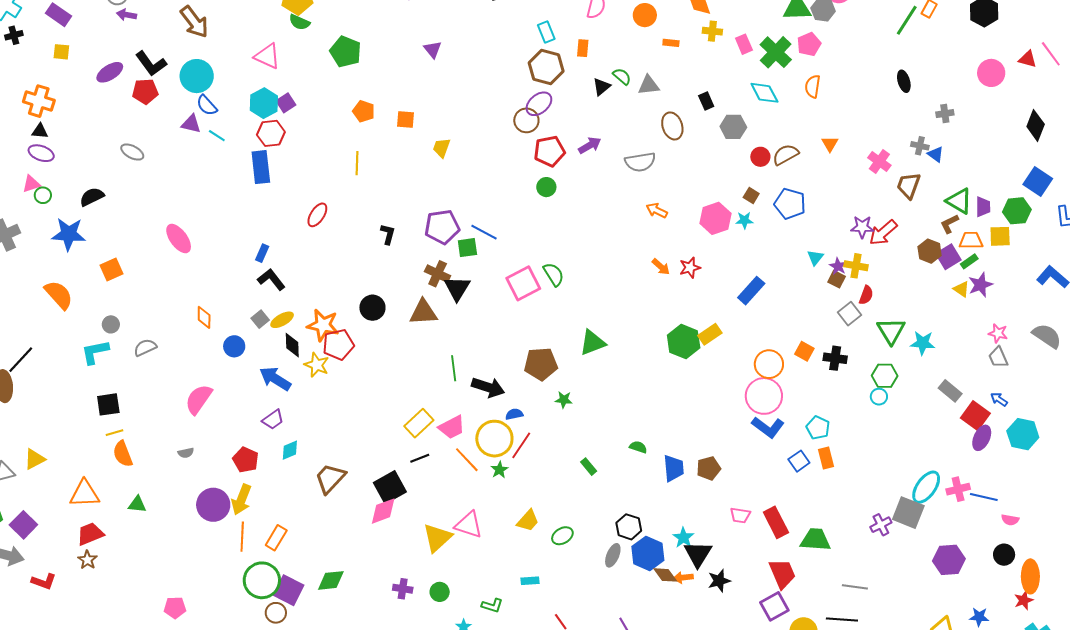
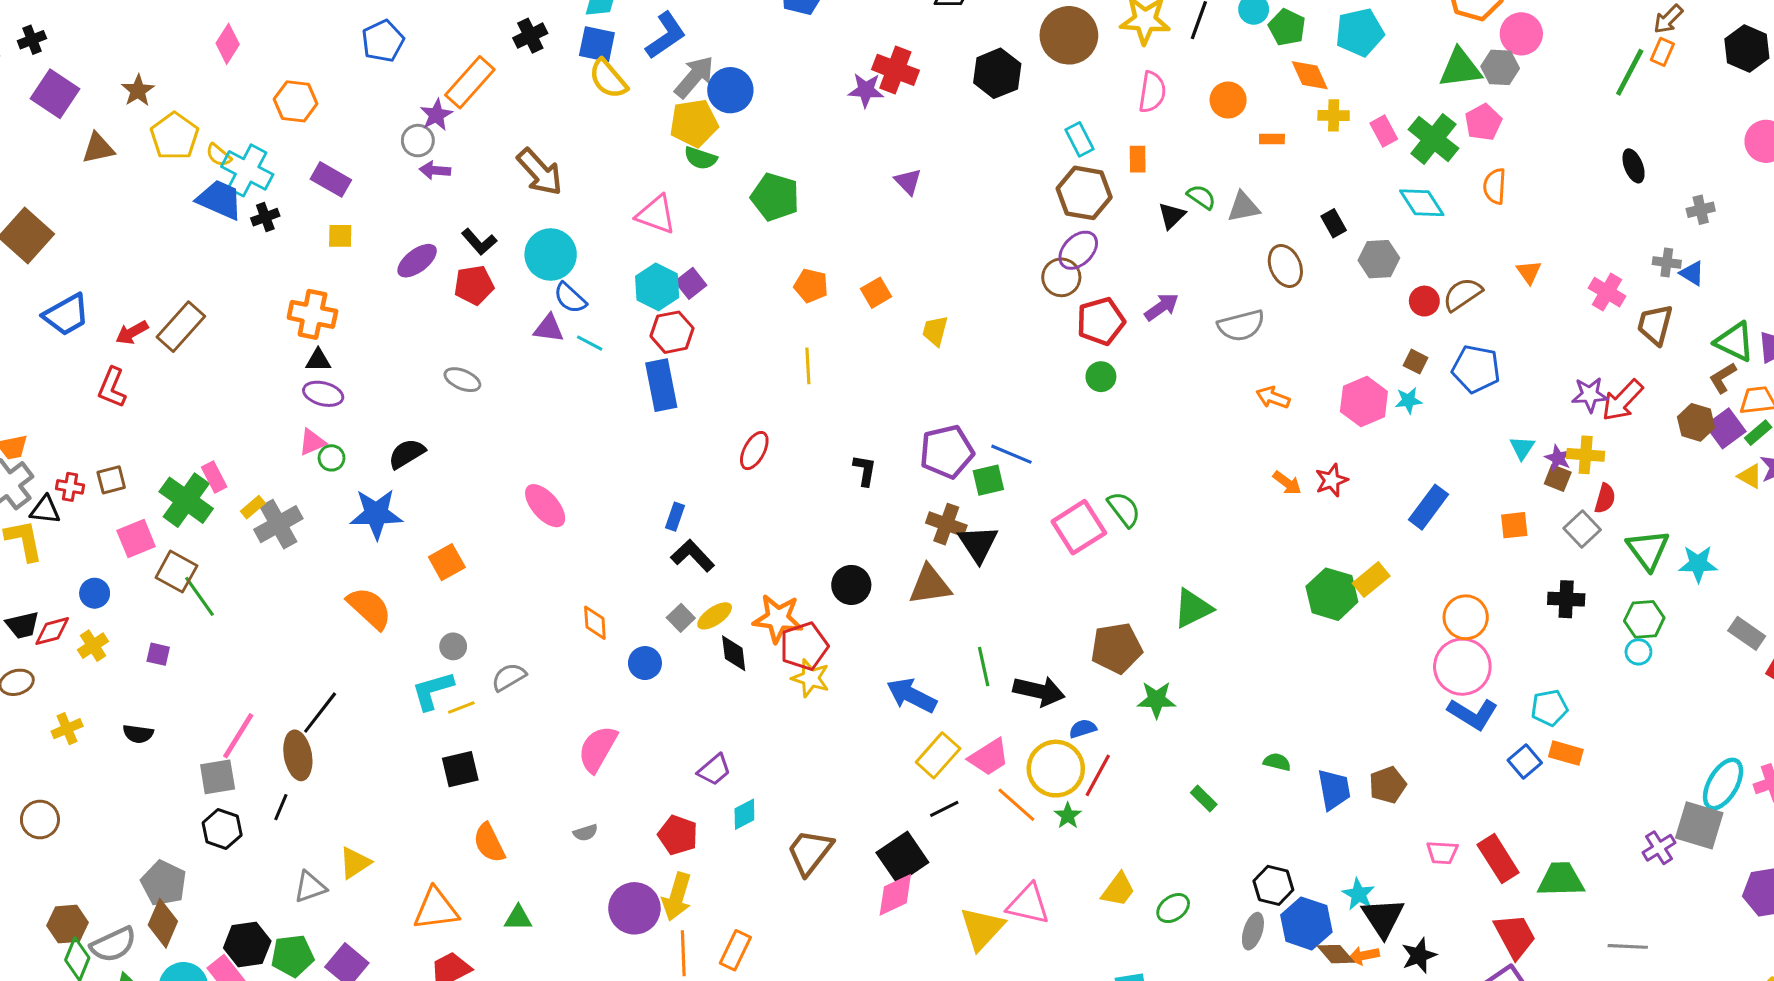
black L-shape: (151, 64) -> (479, 242), size x0.7
orange square: (405, 120) -> (876, 293), turned -30
orange square: (804, 351) -> (1514, 525), moved, turned -30
yellow star: (317, 365) -> (810, 678), moved
blue arrow: (275, 379) -> (912, 695), moved
green star: (564, 400) -> (1156, 700), size x1.4
cyan pentagon: (818, 428) -> (1549, 708), turned -30
yellow line: (114, 433) -> (461, 707), moved
orange rectangle: (826, 458) -> (1566, 753), turned -55

